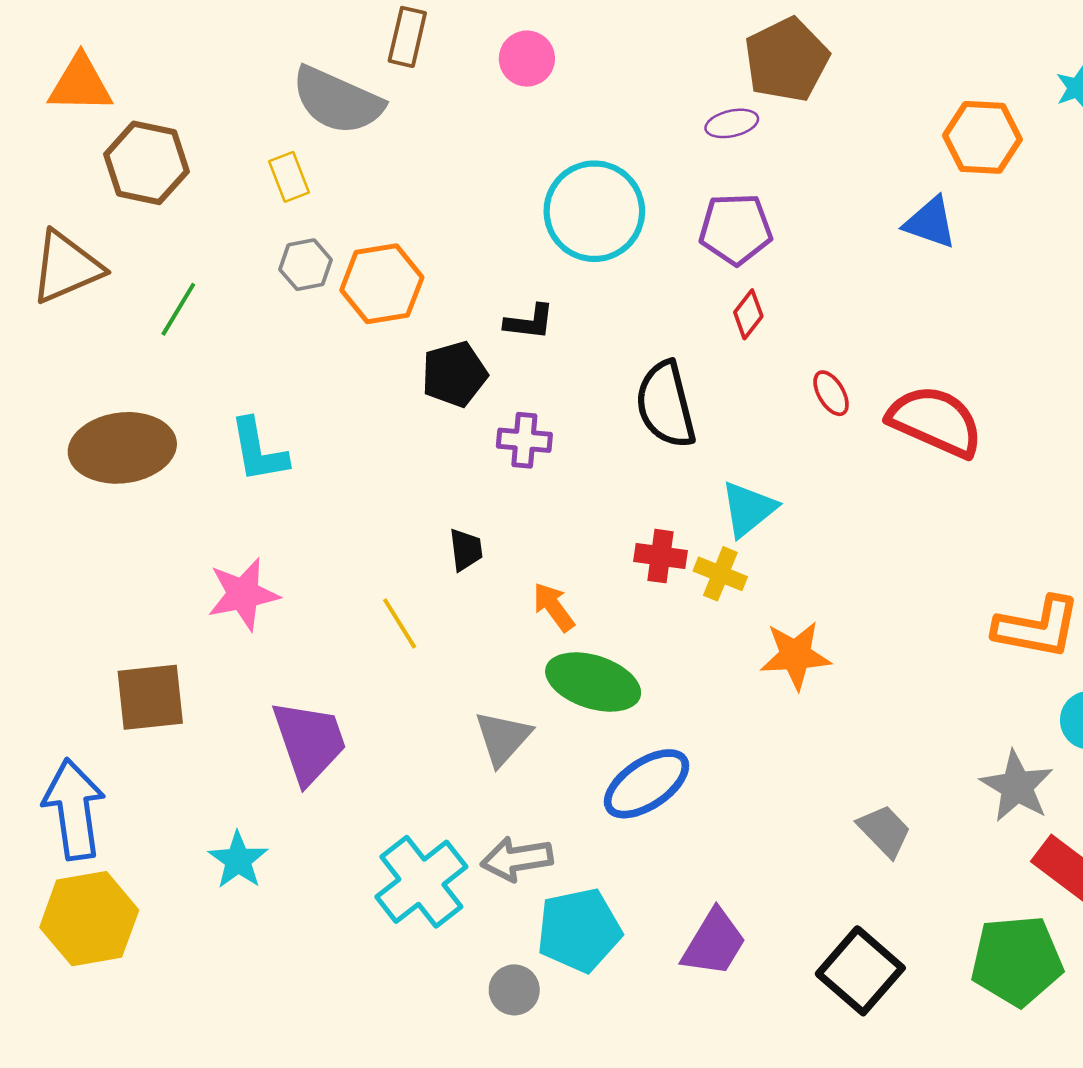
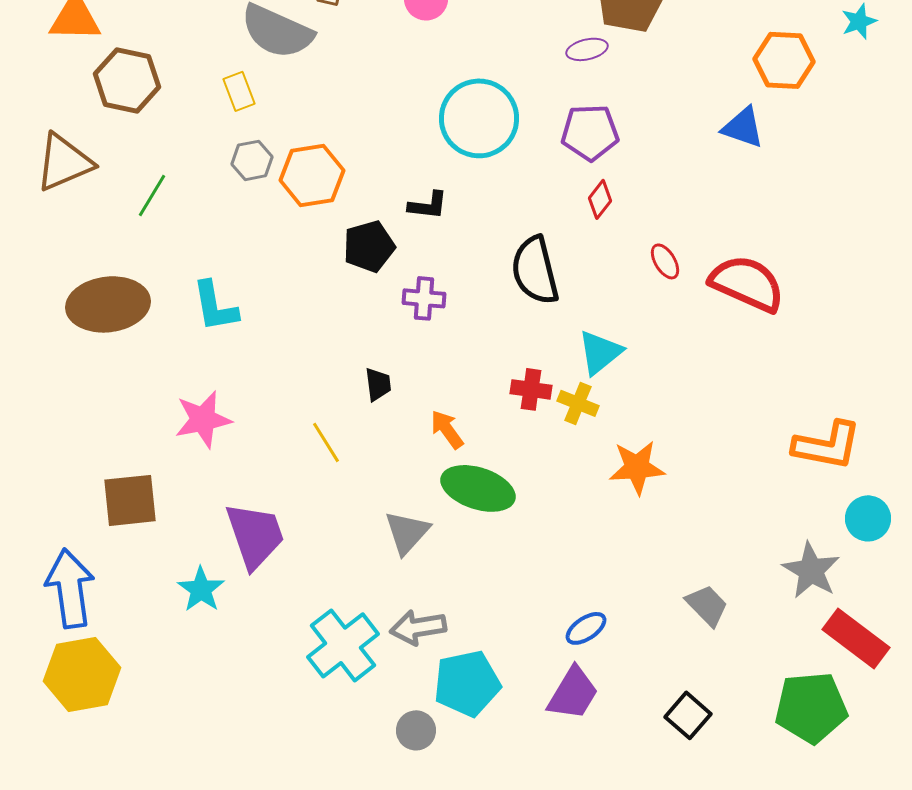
blue ellipse: (647, 784) -> (586, 628), moved, size x0.6
cyan star: (238, 860) -> (201, 589), moved
black square: (860, 971) -> (688, 715), size x0.7

